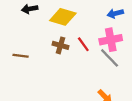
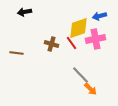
yellow diamond: (63, 17) -> (78, 28), moved, turned -35
gray line: (110, 58) -> (80, 75), moved

